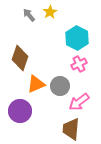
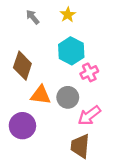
yellow star: (50, 12) -> (68, 15), moved
cyan hexagon: (77, 38) -> (71, 51), moved
orange triangle: (36, 84) -> (41, 95), turned 30

